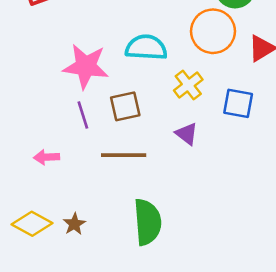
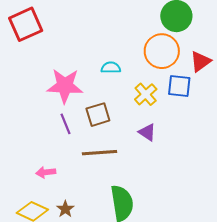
cyan semicircle: (146, 47) -> (111, 68), size x0.6
blue square: (238, 103) -> (179, 86), moved
pink arrow: (47, 157) -> (46, 172), moved

